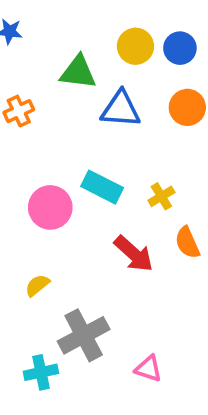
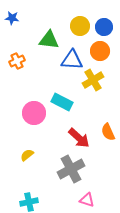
orange circle: (187, 107) -> (100, 51), moved
yellow cross: (161, 196) -> (93, 80), moved, size x1.5
gray cross: (84, 335) -> (71, 169), moved

